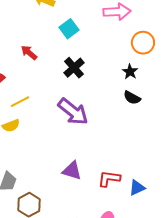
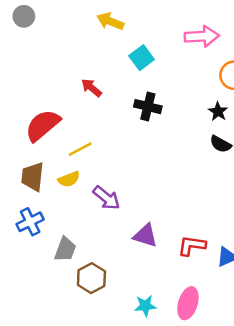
black cross: (74, 68) -> (148, 107), turned -35
purple arrow: (73, 112) -> (107, 198), moved, size x0.7

